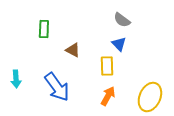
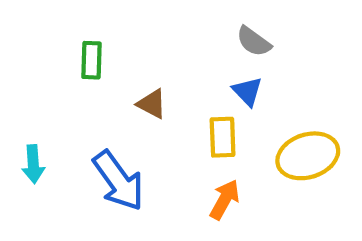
yellow ellipse: (150, 97) -> (308, 156), moved, turned 48

